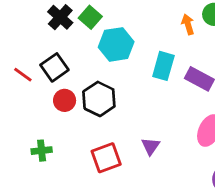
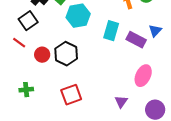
black square: (54, 67) -> (28, 21), moved
red line: (23, 75) -> (19, 43), moved
purple triangle: (151, 146) -> (121, 102), moved

